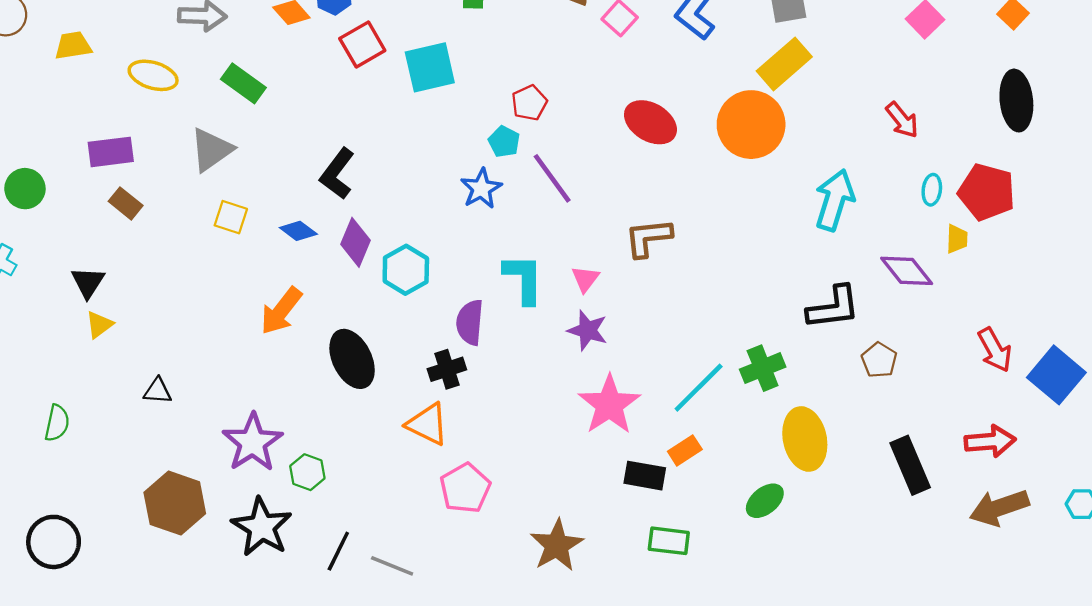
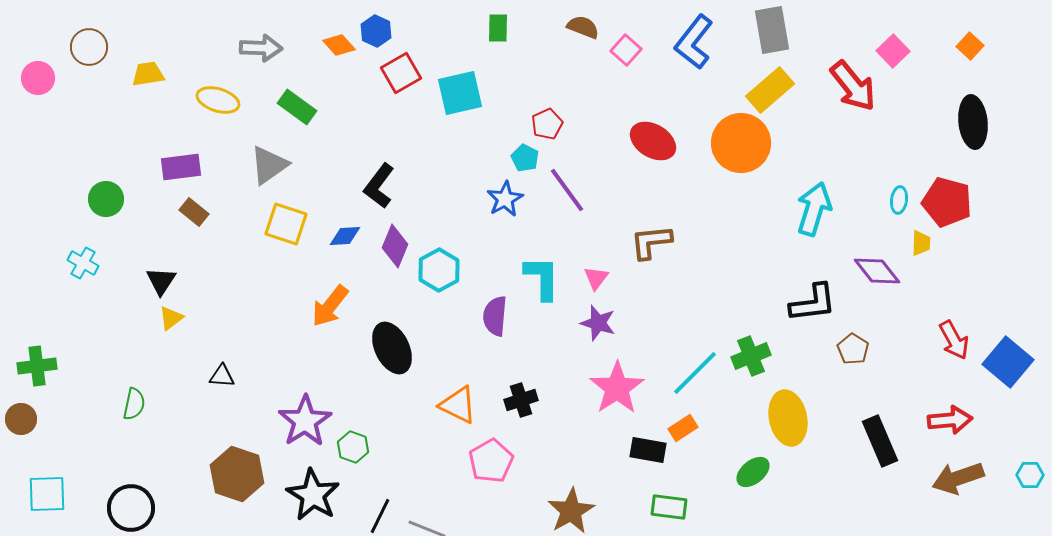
red arrow: (902, 120) -> (853, 86), moved, size x1.6
yellow square: (231, 217) -> (286, 224), size x1.4
blue diamond: (298, 231) -> (345, 236), turned -40
black cross: (447, 369) -> (521, 400), moved

